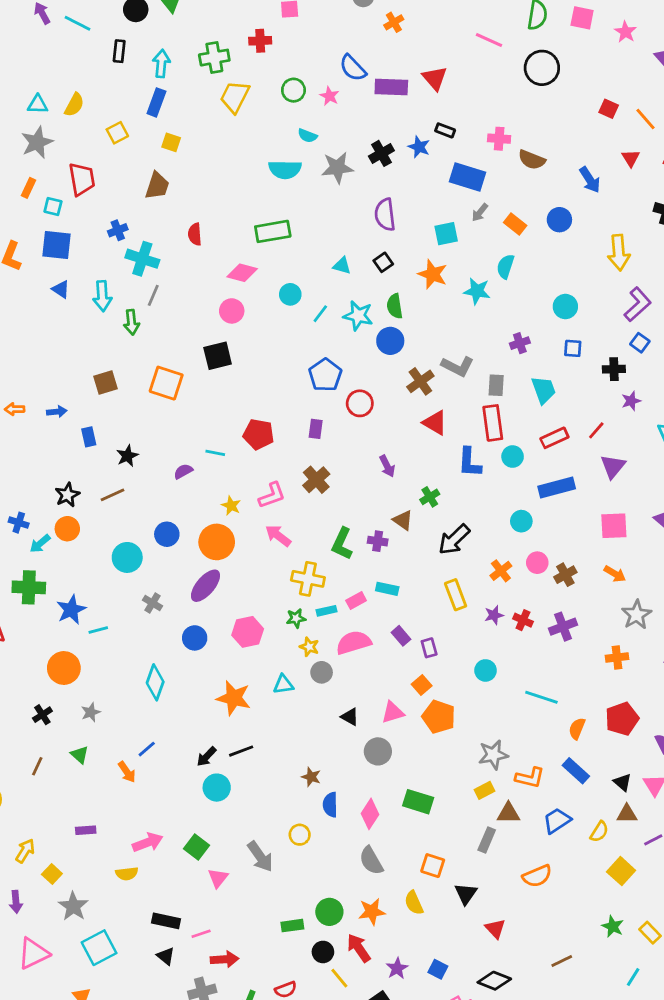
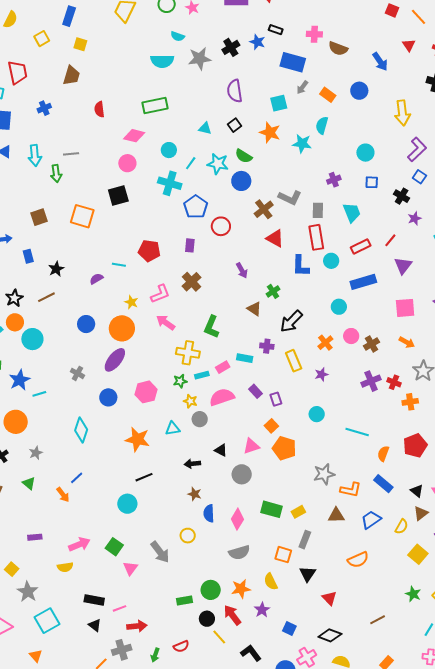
cyan cross: (142, 259) -> (170, 183), moved
gray line: (153, 295) -> (71, 154), turned 63
green semicircle: (395, 306) -> (244, 156), turned -48
black cross: (614, 369) -> (402, 196), turned 35
purple cross: (378, 541) -> (267, 346), moved
cyan circle: (127, 557) -> (32, 339), moved
red cross: (523, 620) -> (394, 382), moved
black arrow: (206, 757) -> (192, 464), moved, turned 42
yellow rectangle: (485, 790) -> (298, 512), moved
brown triangle: (627, 814) -> (421, 513), turned -35
gray rectangle: (487, 840) -> (305, 540), moved
gray semicircle: (371, 861) -> (239, 552), turned -75
purple star: (397, 968) -> (262, 610), moved

